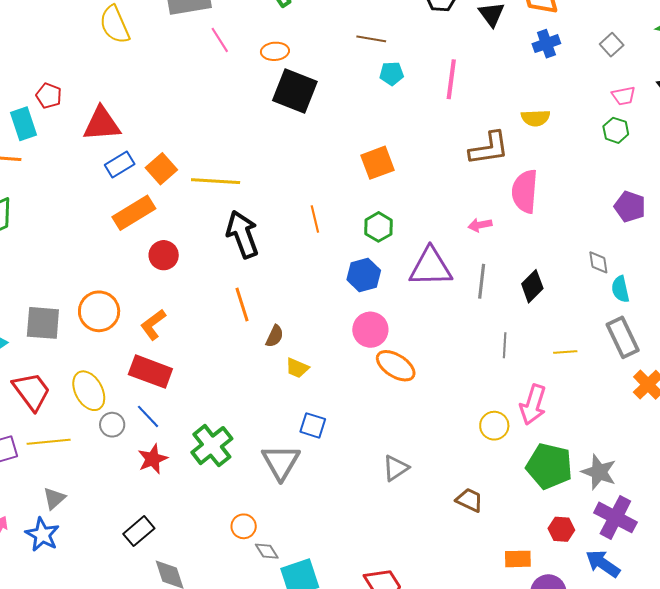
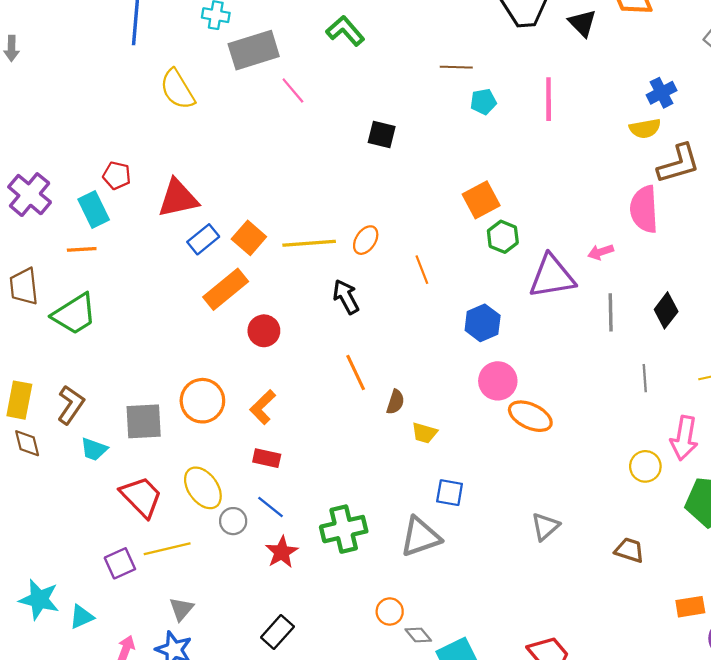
blue cross: (546, 44) -> (662, 93), moved
orange ellipse: (275, 51) -> (366, 240), moved, turned -44
black square: (295, 91) -> (382, 135), size x0.6
brown L-shape: (489, 148) -> (679, 164), moved
green hexagon: (378, 227) -> (503, 237), moved
black arrow: (243, 234) -> (346, 297), size x0.7
purple triangle: (431, 267) -> (552, 277), moved
red rectangle: (150, 372) -> (267, 458), size x0.6
green cross: (212, 446) -> (344, 529), turned 33
gray triangle: (281, 462) -> (420, 537), turned 48

